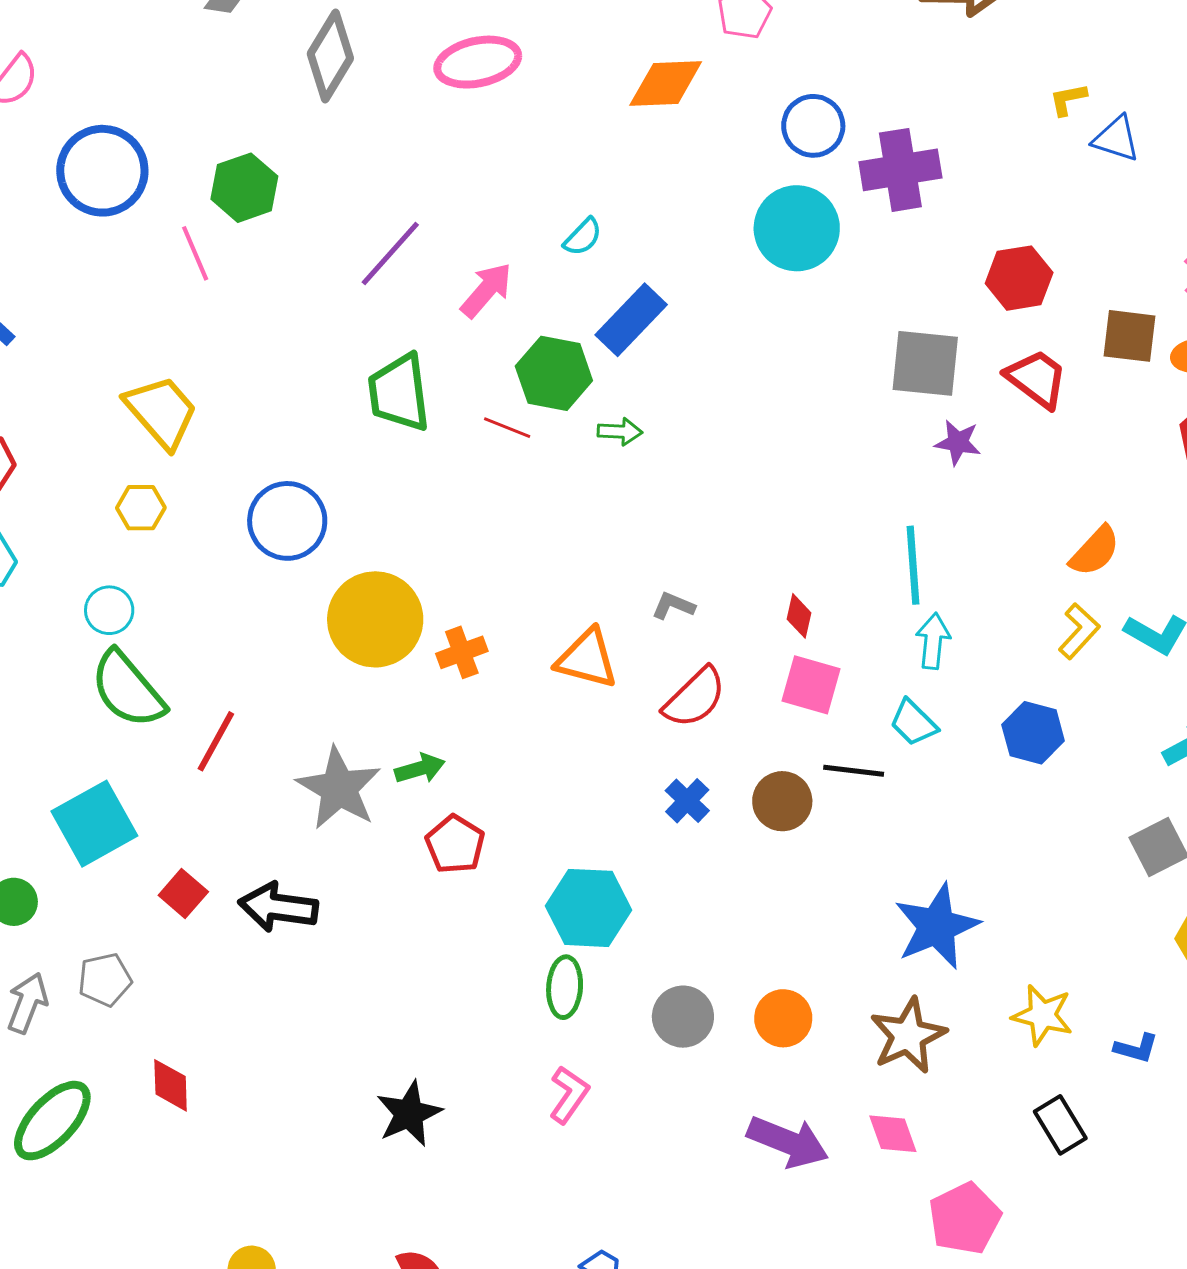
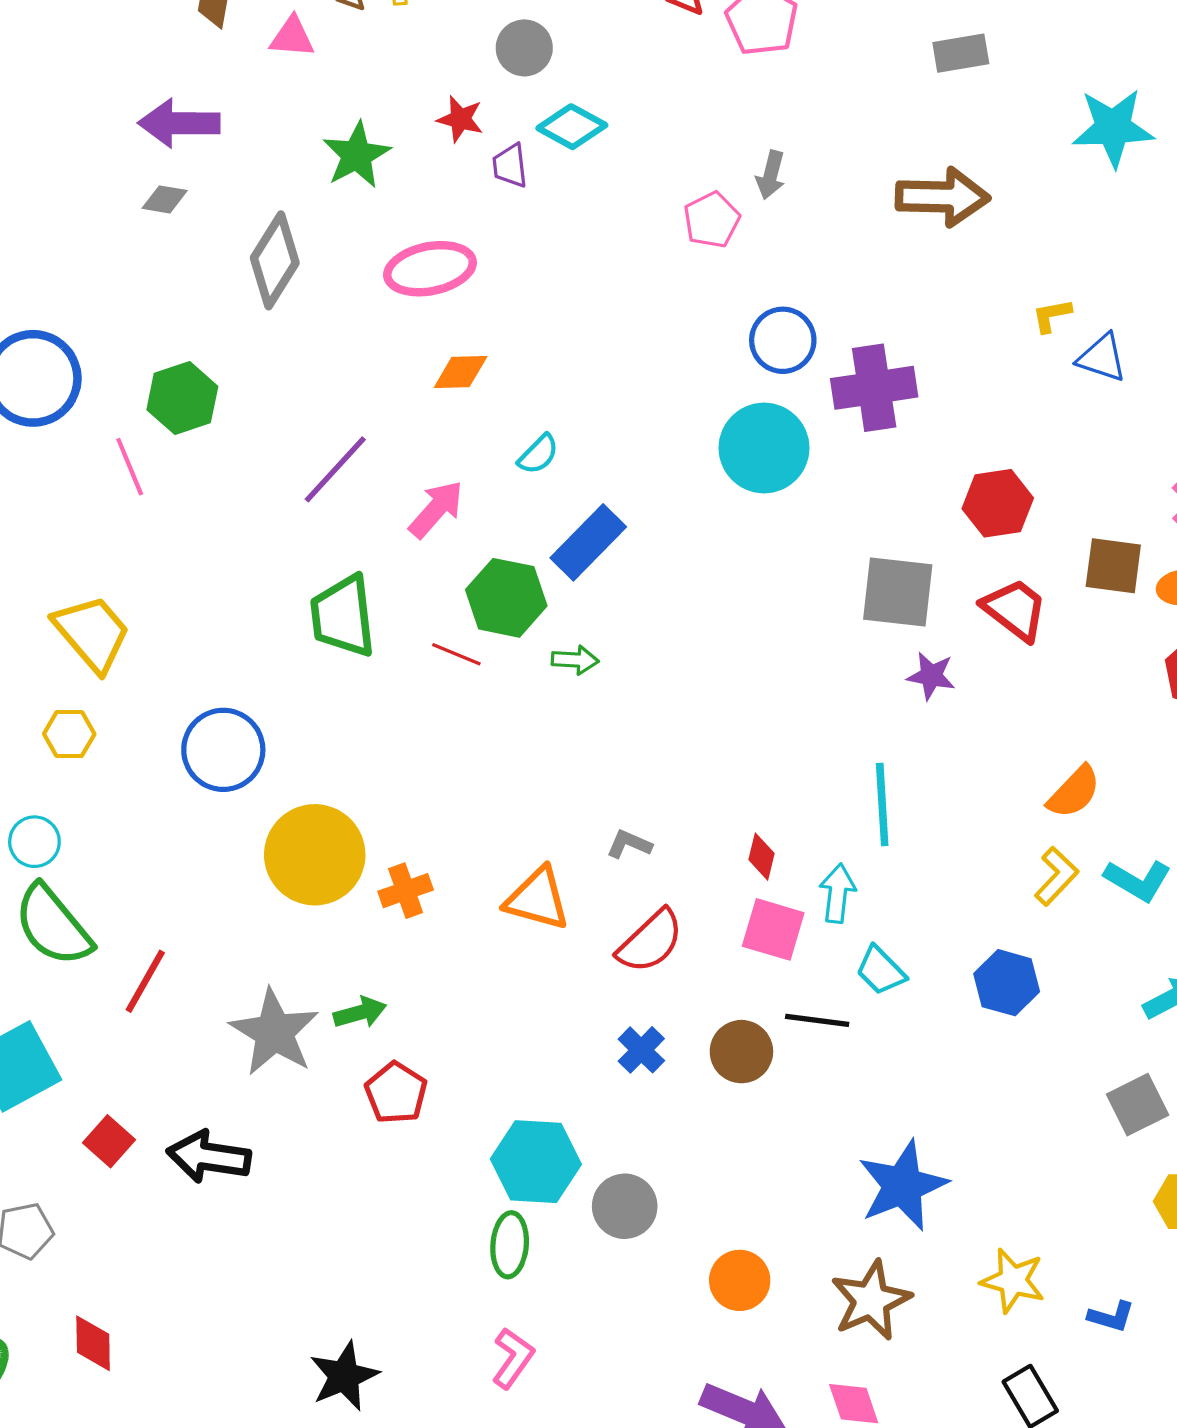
orange diamond: (666, 83) -> (461, 372), moved, size x0.7
cyan arrow: (933, 641) -> (838, 893), moved
gray circle: (683, 1017) -> (625, 1206), moved

